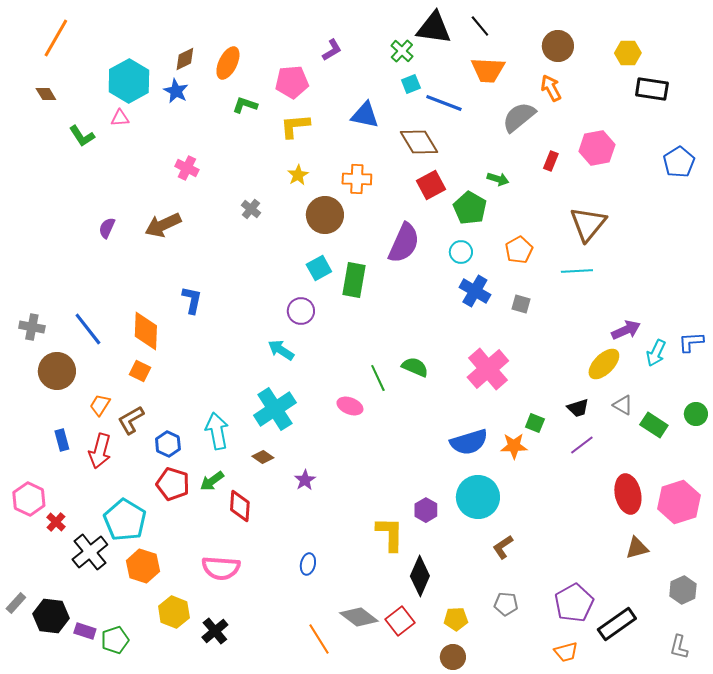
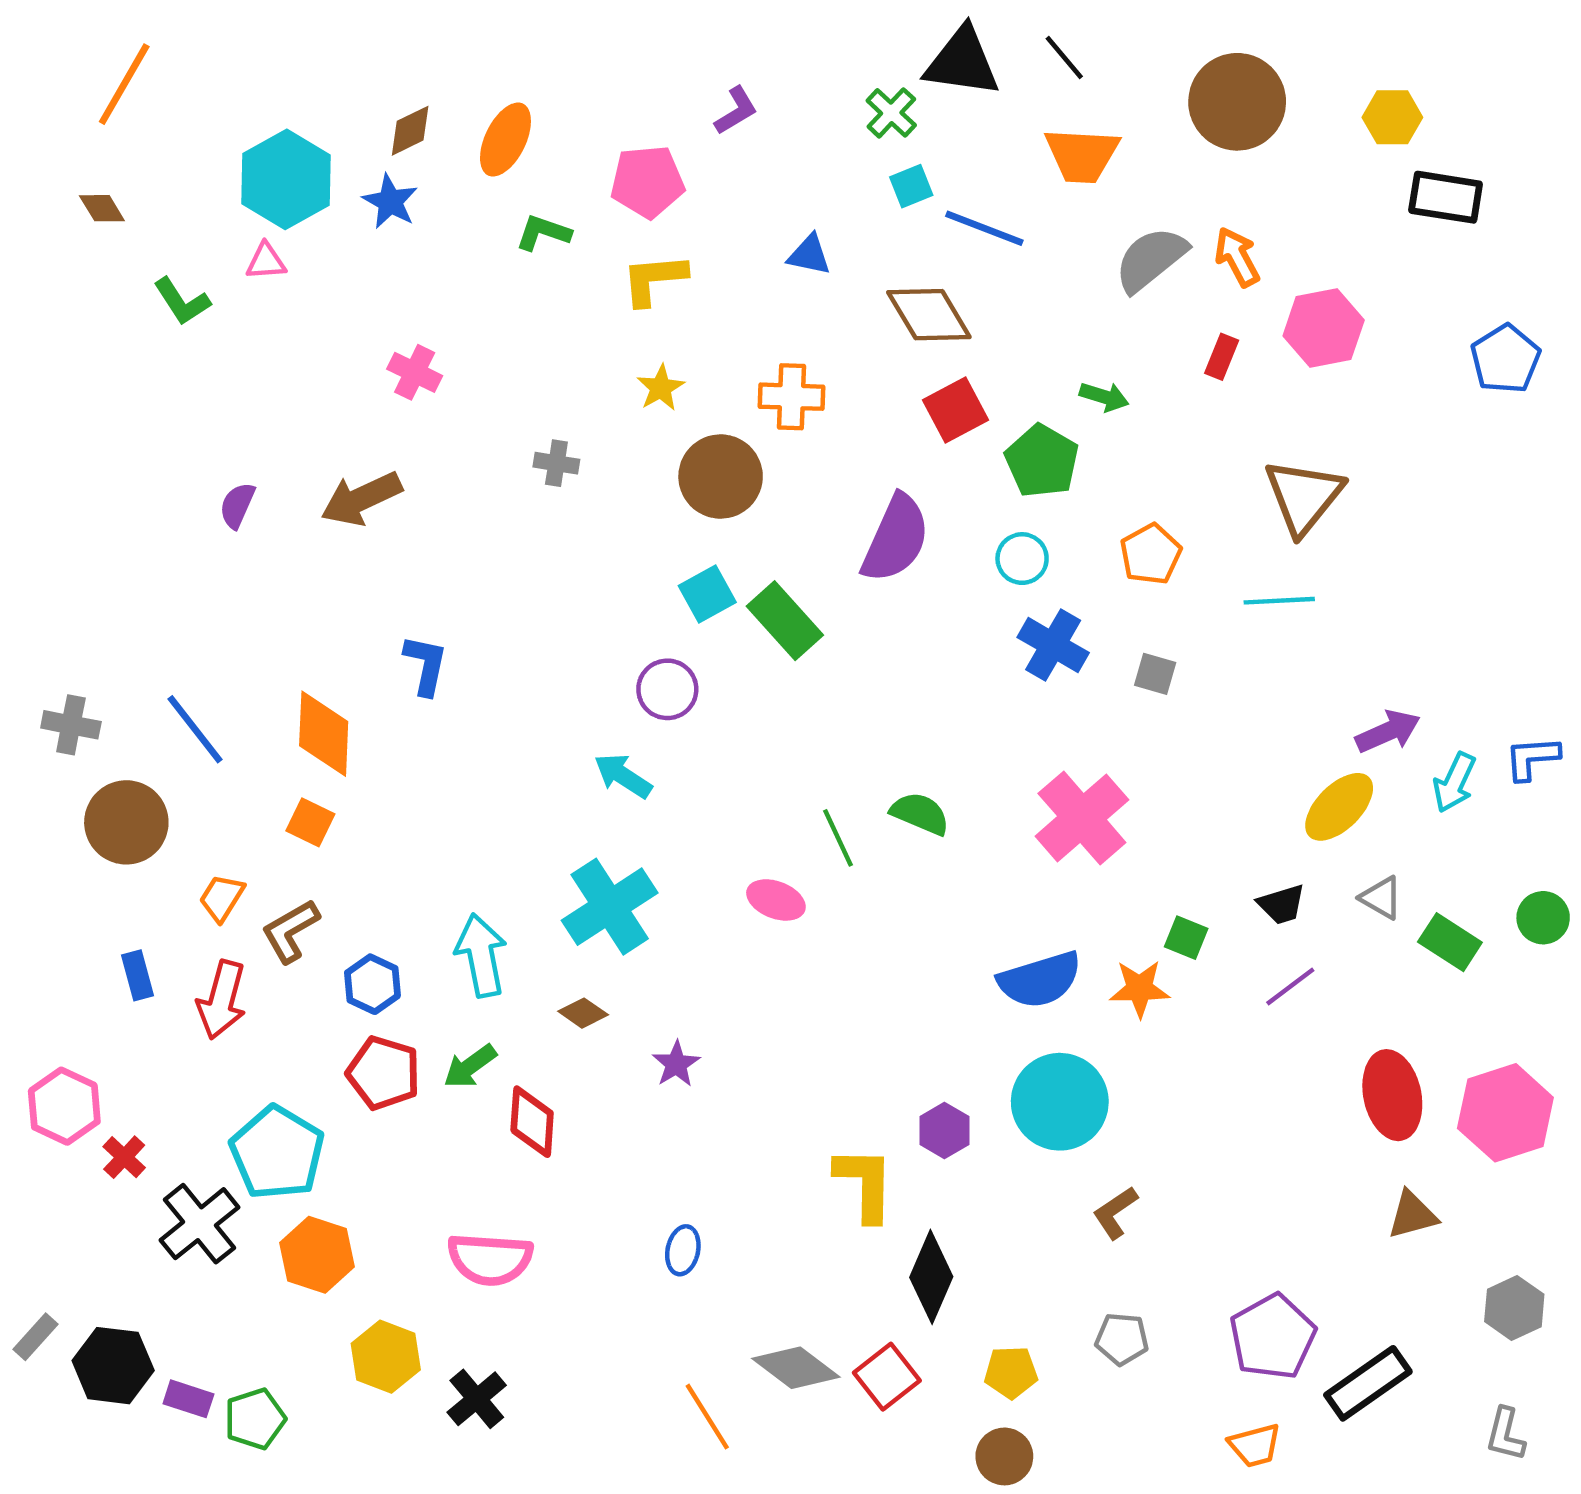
brown circle: (558, 46) -> (1237, 102), size x1.4
orange arrow: (551, 88) -> (1237, 257), moved
blue triangle: (365, 115) -> (809, 255), size x0.7
gray cross: (251, 209) -> (556, 463), turned -30
green rectangle: (354, 280) -> (785, 621), turned -52

